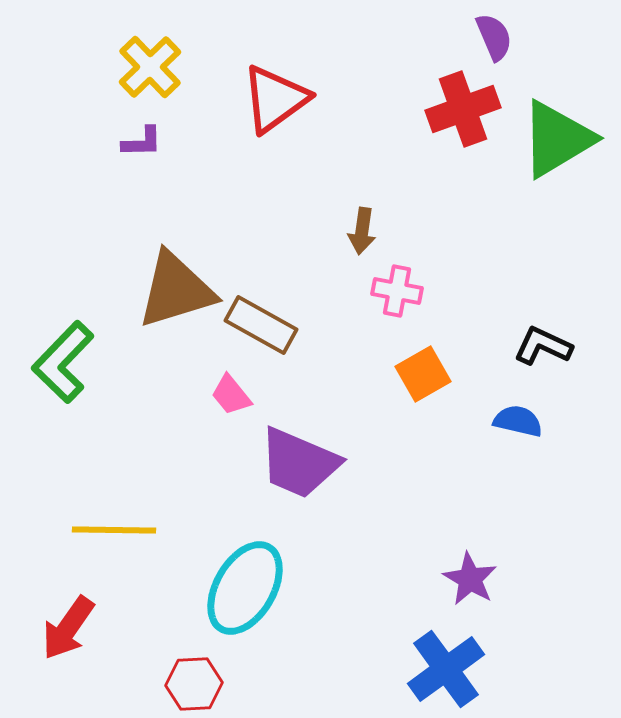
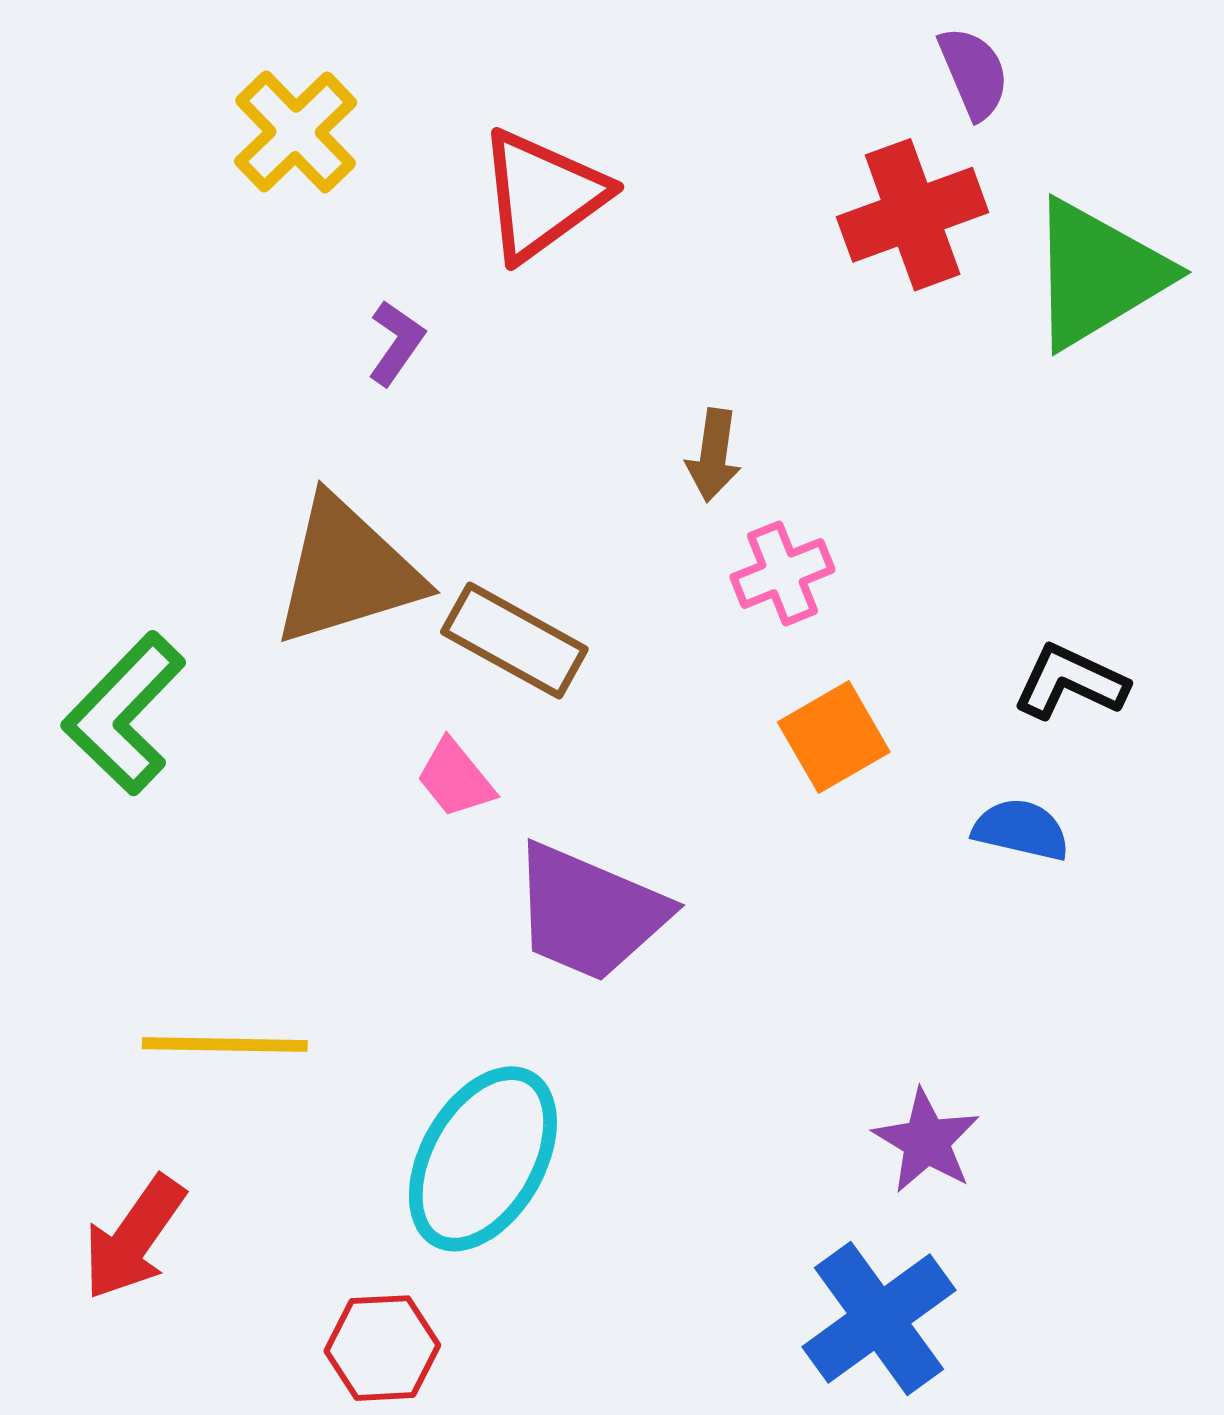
purple L-shape: (142, 142) -> (396, 343), moved, turned -54
pink cross: (397, 291) -> (783, 573), turned -33

